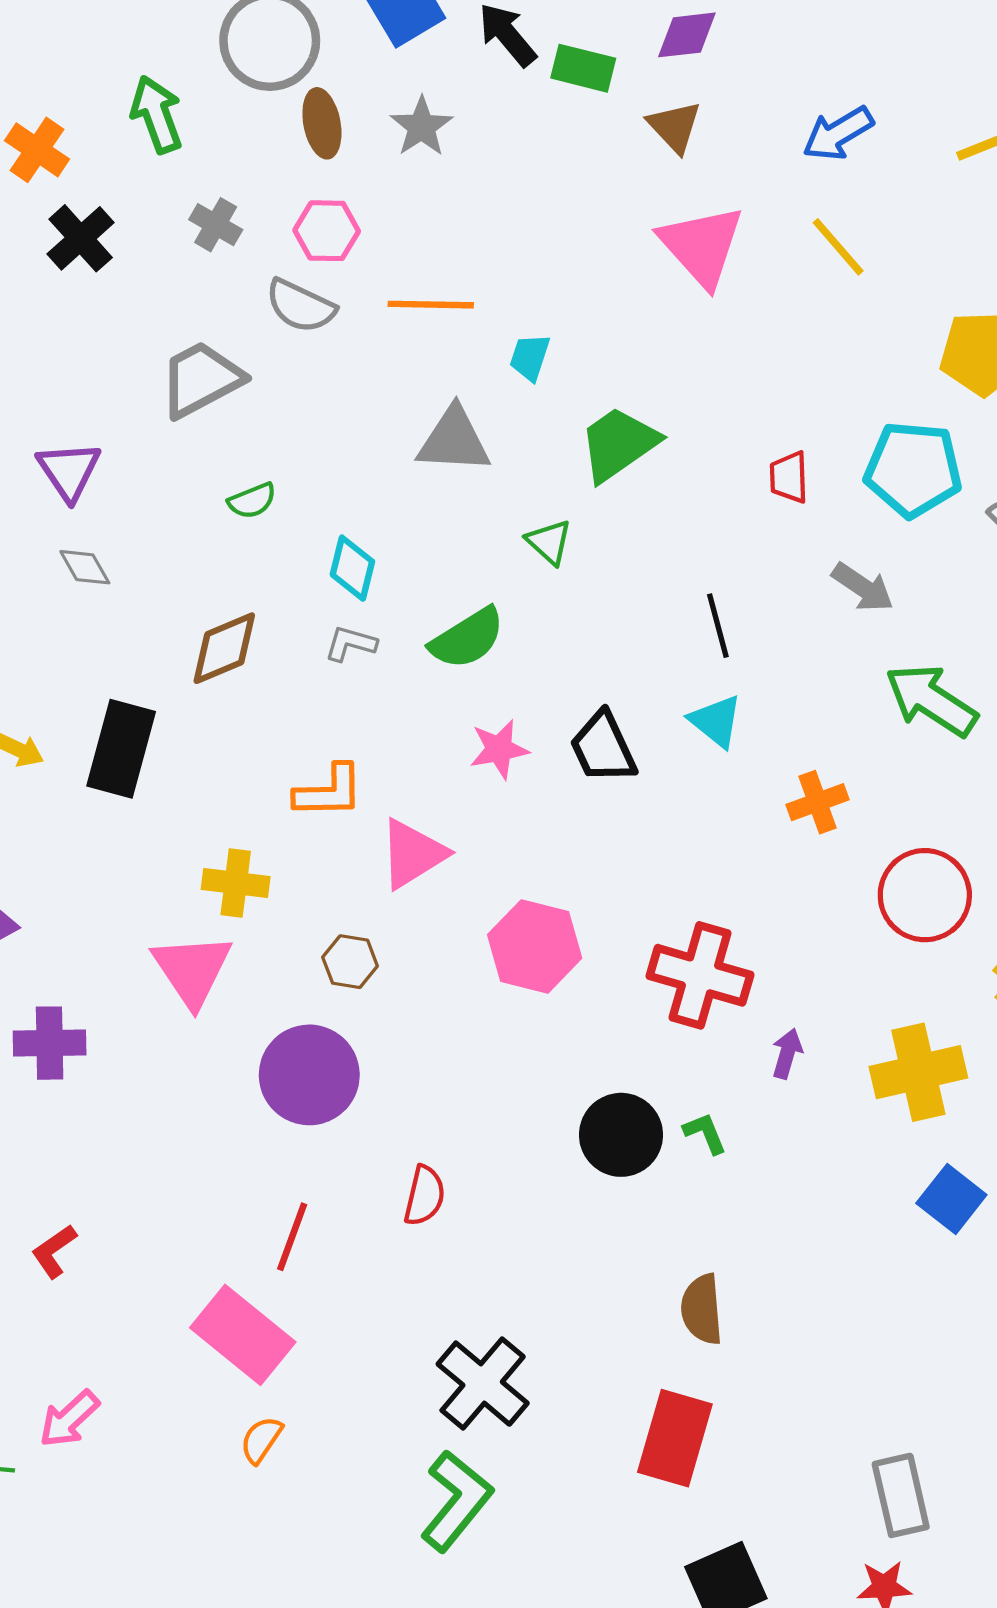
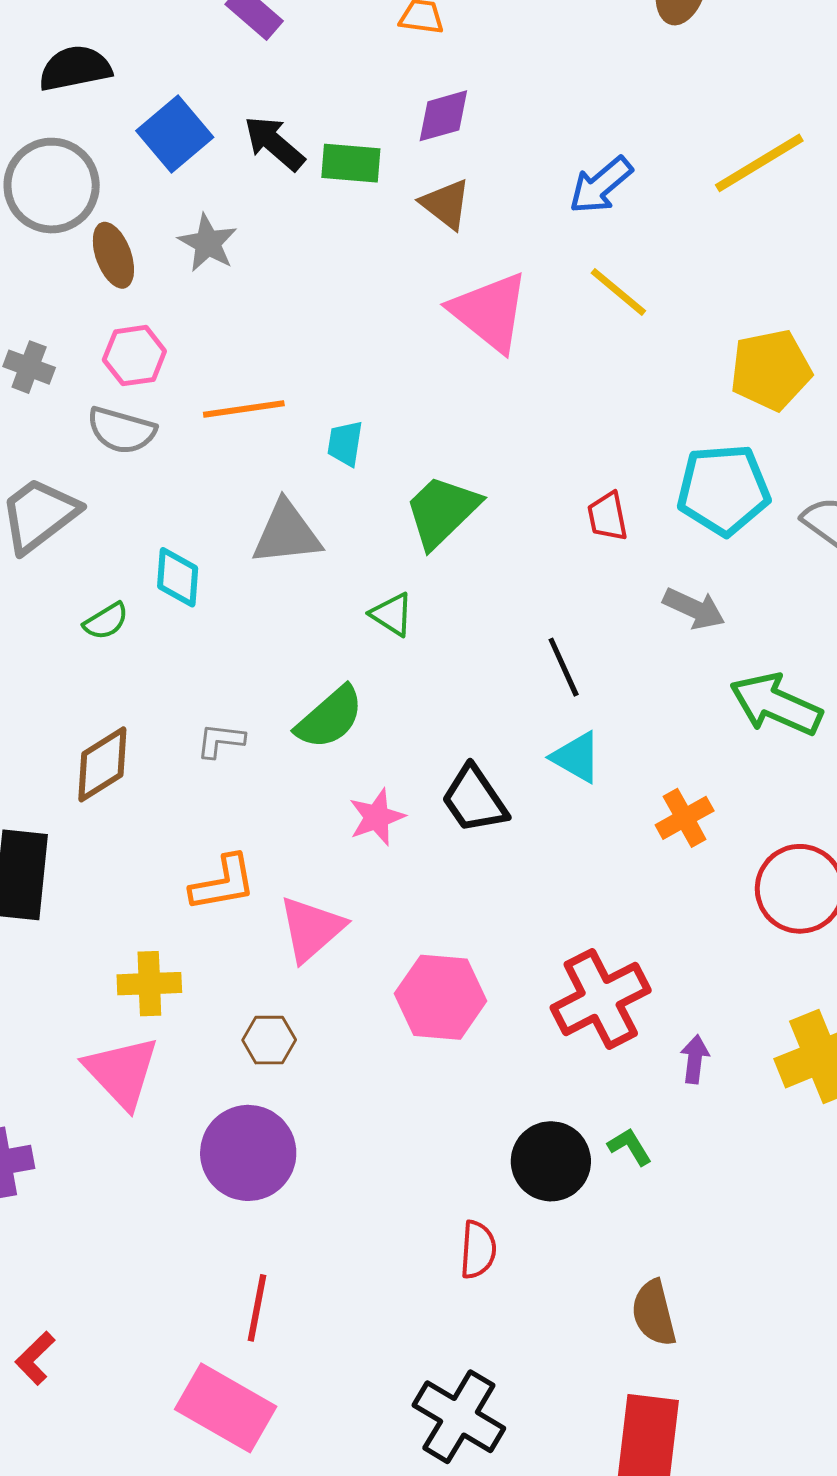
cyan diamond: (352, 568) -> (178, 577), moved
red cross: (700, 975) -> (601, 999), turned -34
red semicircle: (425, 1196) -> (478, 1250), moved

